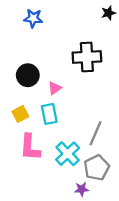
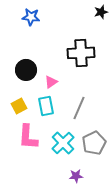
gray line: (96, 133) -> (79, 108), moved
gray pentagon: (97, 168) -> (94, 143), moved

